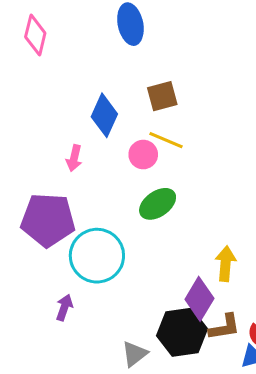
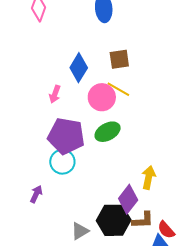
pink circle: (143, 155) -> (102, 97), size x1.4
purple pentagon: (48, 220) -> (66, 136), moved
cyan circle: (97, 256) -> (62, 162), size x0.7

